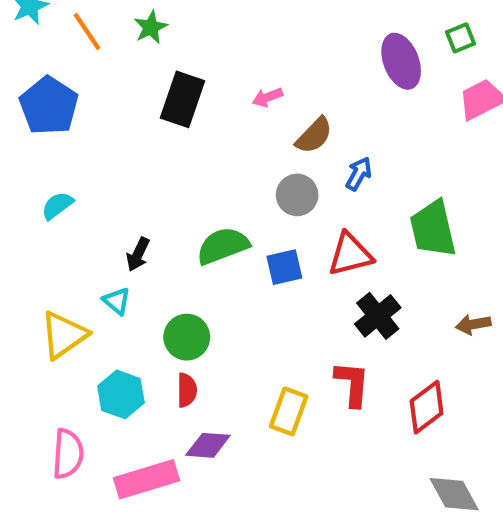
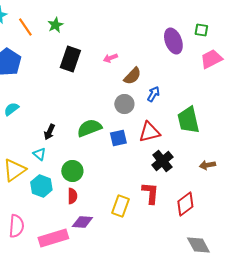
green square: (461, 38) -> (201, 30), turned 32
cyan hexagon: (121, 394) -> (41, 186), moved

